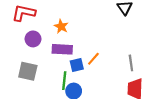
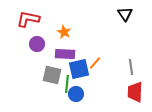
blue square: (77, 65) -> (79, 69), size x1.5
gray square: (28, 71) -> (52, 75), moved

